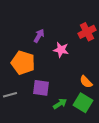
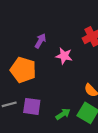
purple square: (41, 88) -> (32, 106), moved

